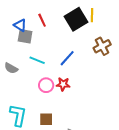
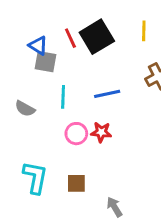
black square: (76, 19) -> (97, 37), moved
blue line: (67, 58) -> (107, 94), turned 36
cyan line: (37, 60) -> (63, 97), turned 70

